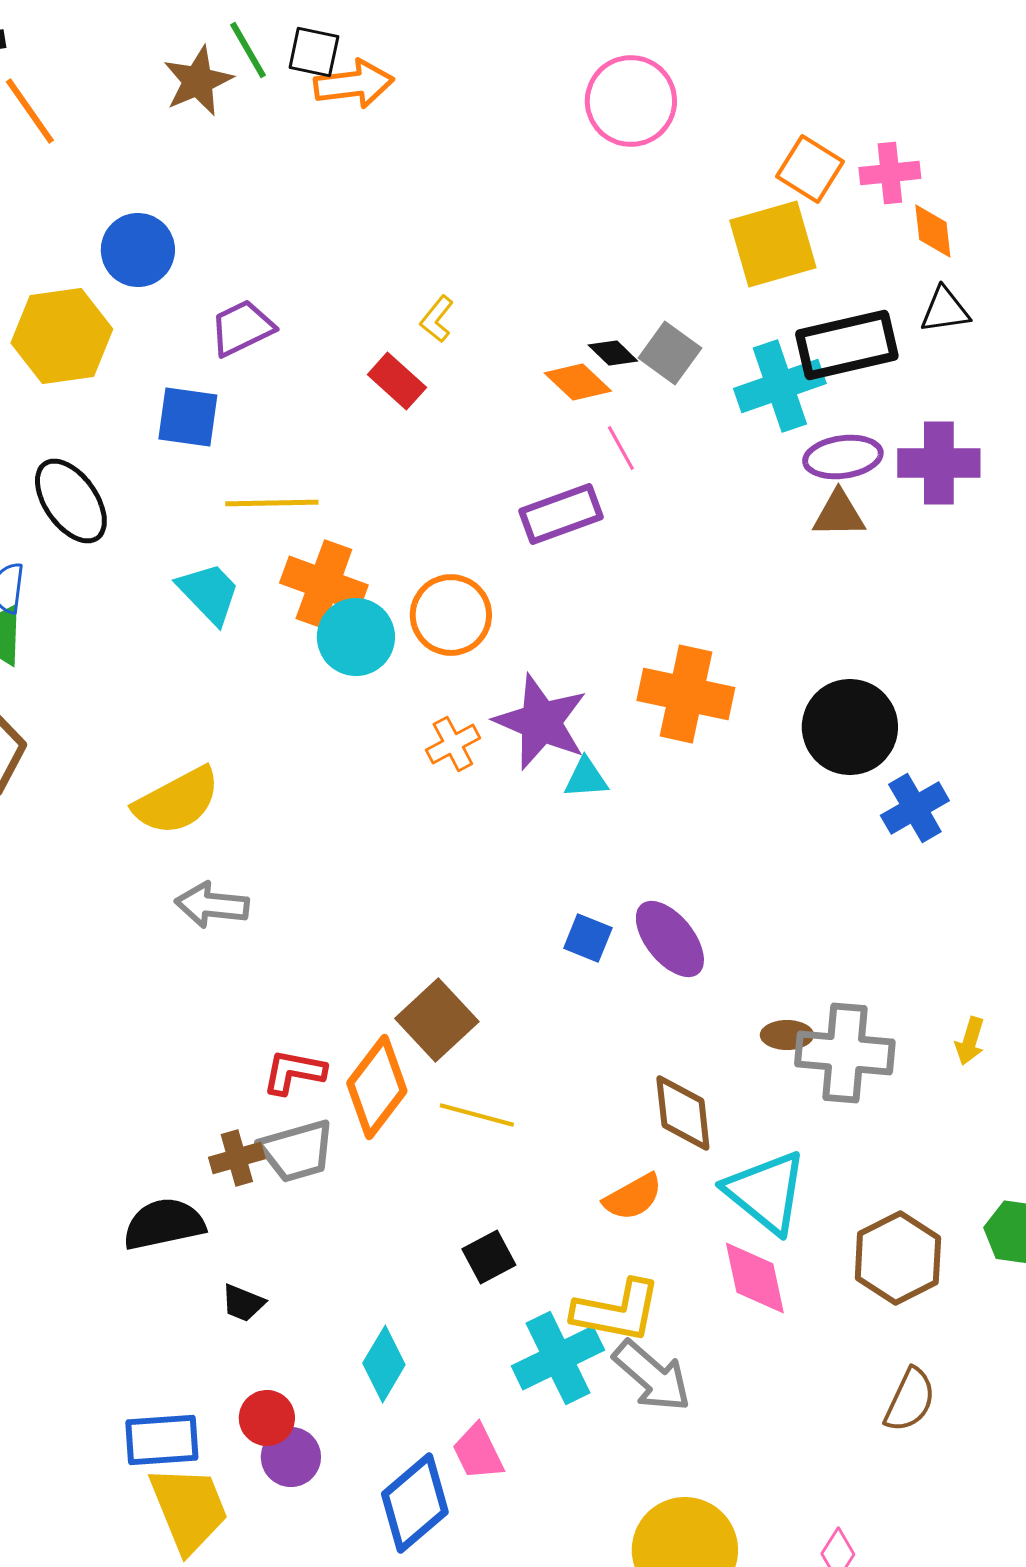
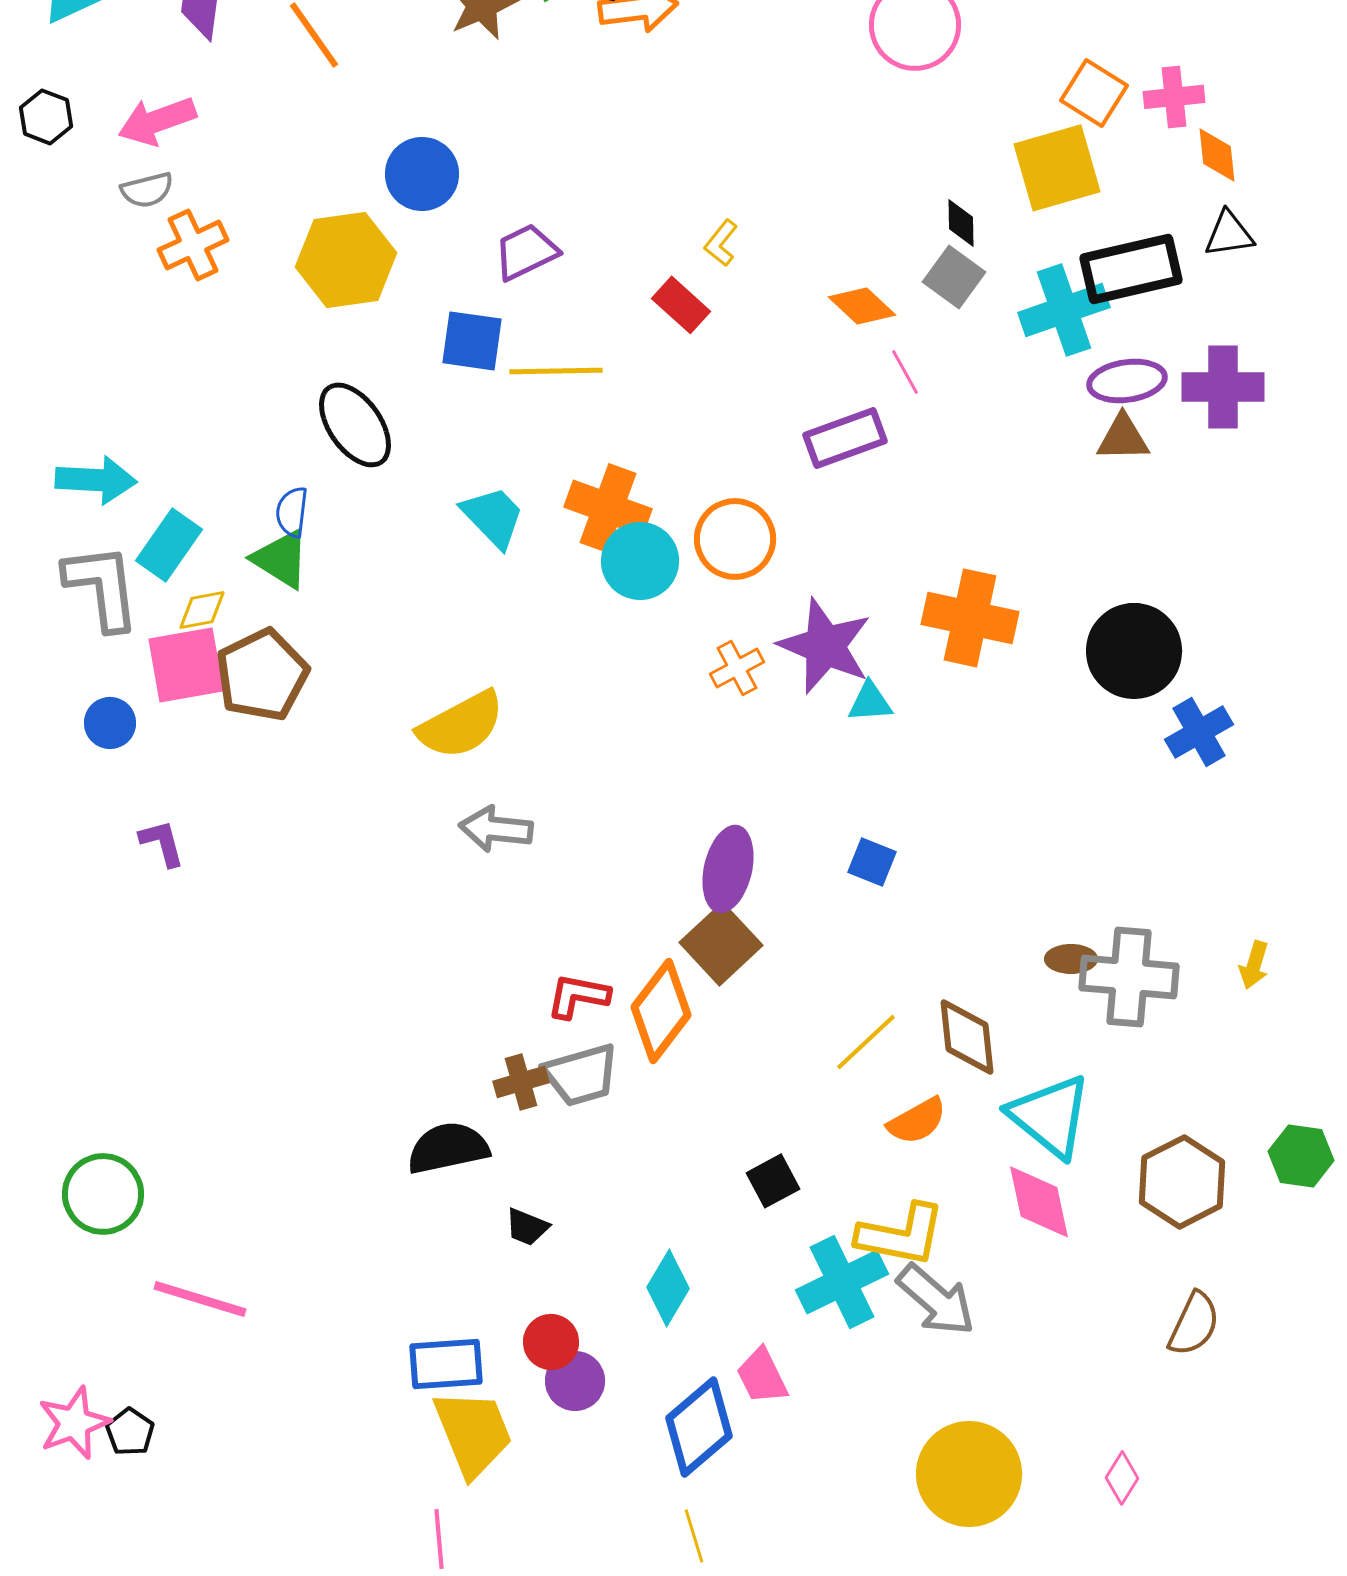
black diamond: (613, 353) -> (961, 223), moved, turned 45
yellow line: (272, 503) -> (556, 371), moved
purple ellipse: (670, 939) -> (728, 869), moved, turned 52
yellow line: (477, 1115) -> (866, 1042), moved, turned -58

